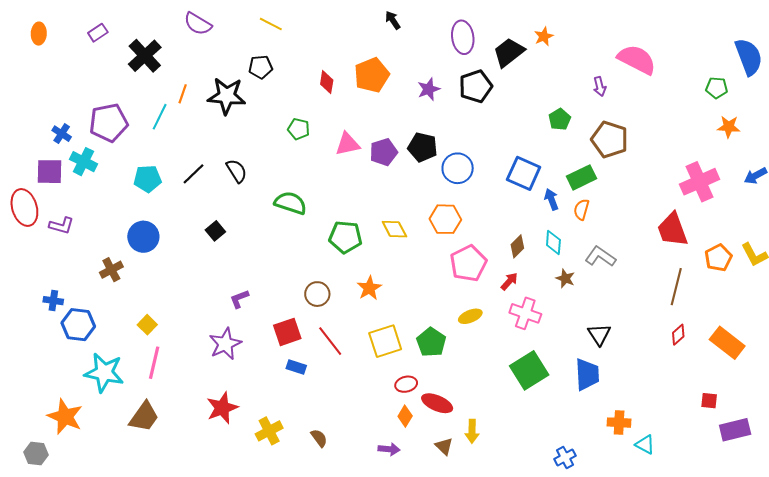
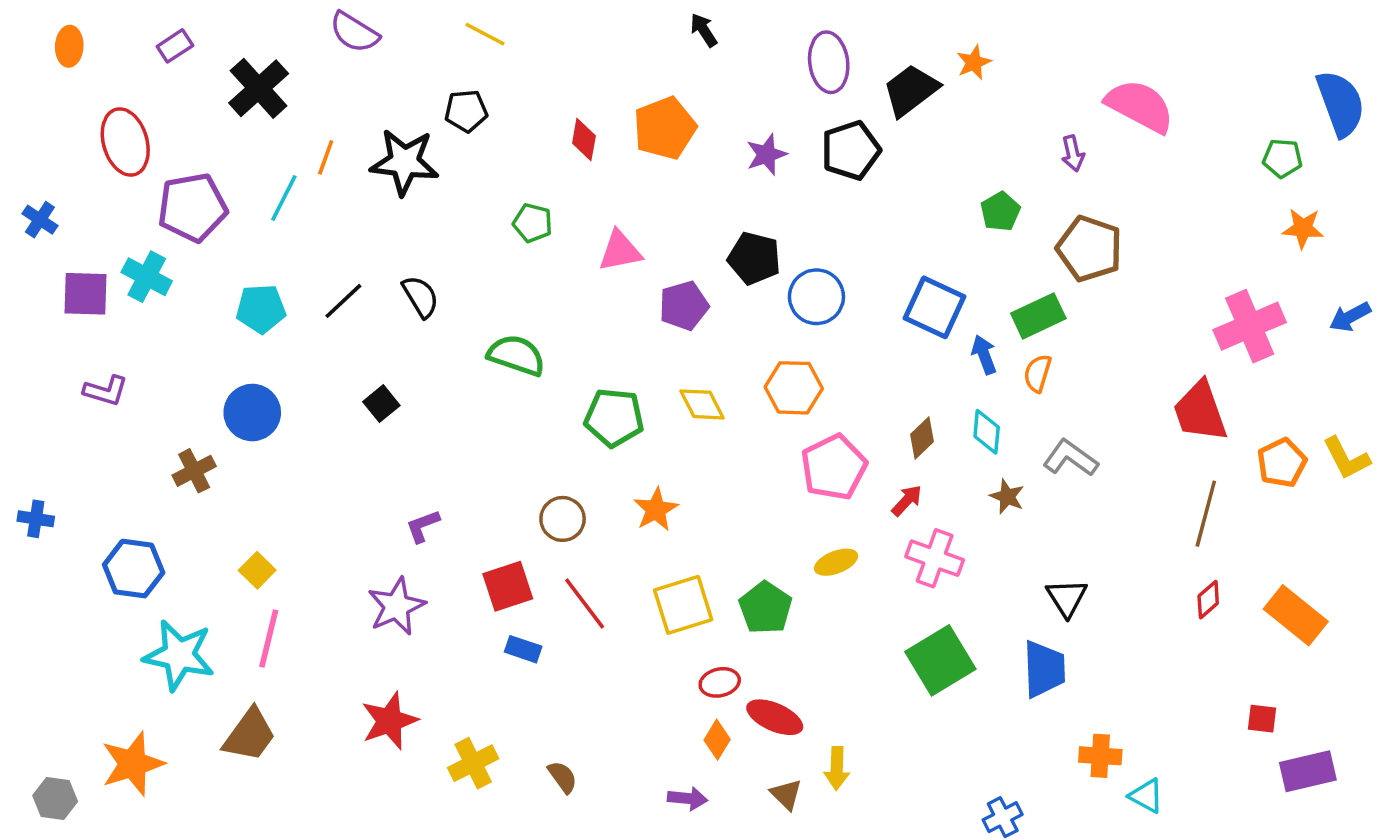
blue cross: (62, 134) -> (40, 220), moved
purple pentagon: (384, 152) -> (684, 306), moved
red ellipse: (24, 208) -> (125, 142), moved
blue cross: (53, 301) -> (36, 519), moved
orange star: (65, 417) -> (133, 764), moved, turned 30

